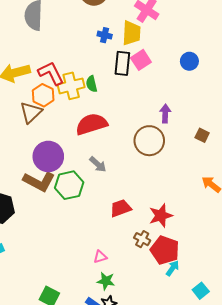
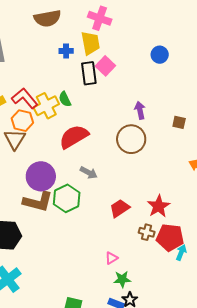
blue circle: (189, 61) -> (160, 55), moved

